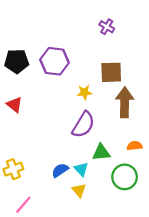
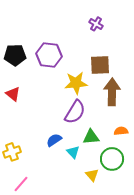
yellow star: (85, 92) -> (76, 83), size x1.6
blue semicircle: (60, 170) -> (54, 140), moved
yellow triangle: (79, 190) -> (92, 175), moved

